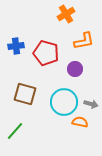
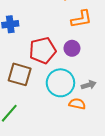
red pentagon: (46, 53) -> (43, 50), moved, turned -30
gray arrow: (91, 104) -> (89, 85), turned -32

